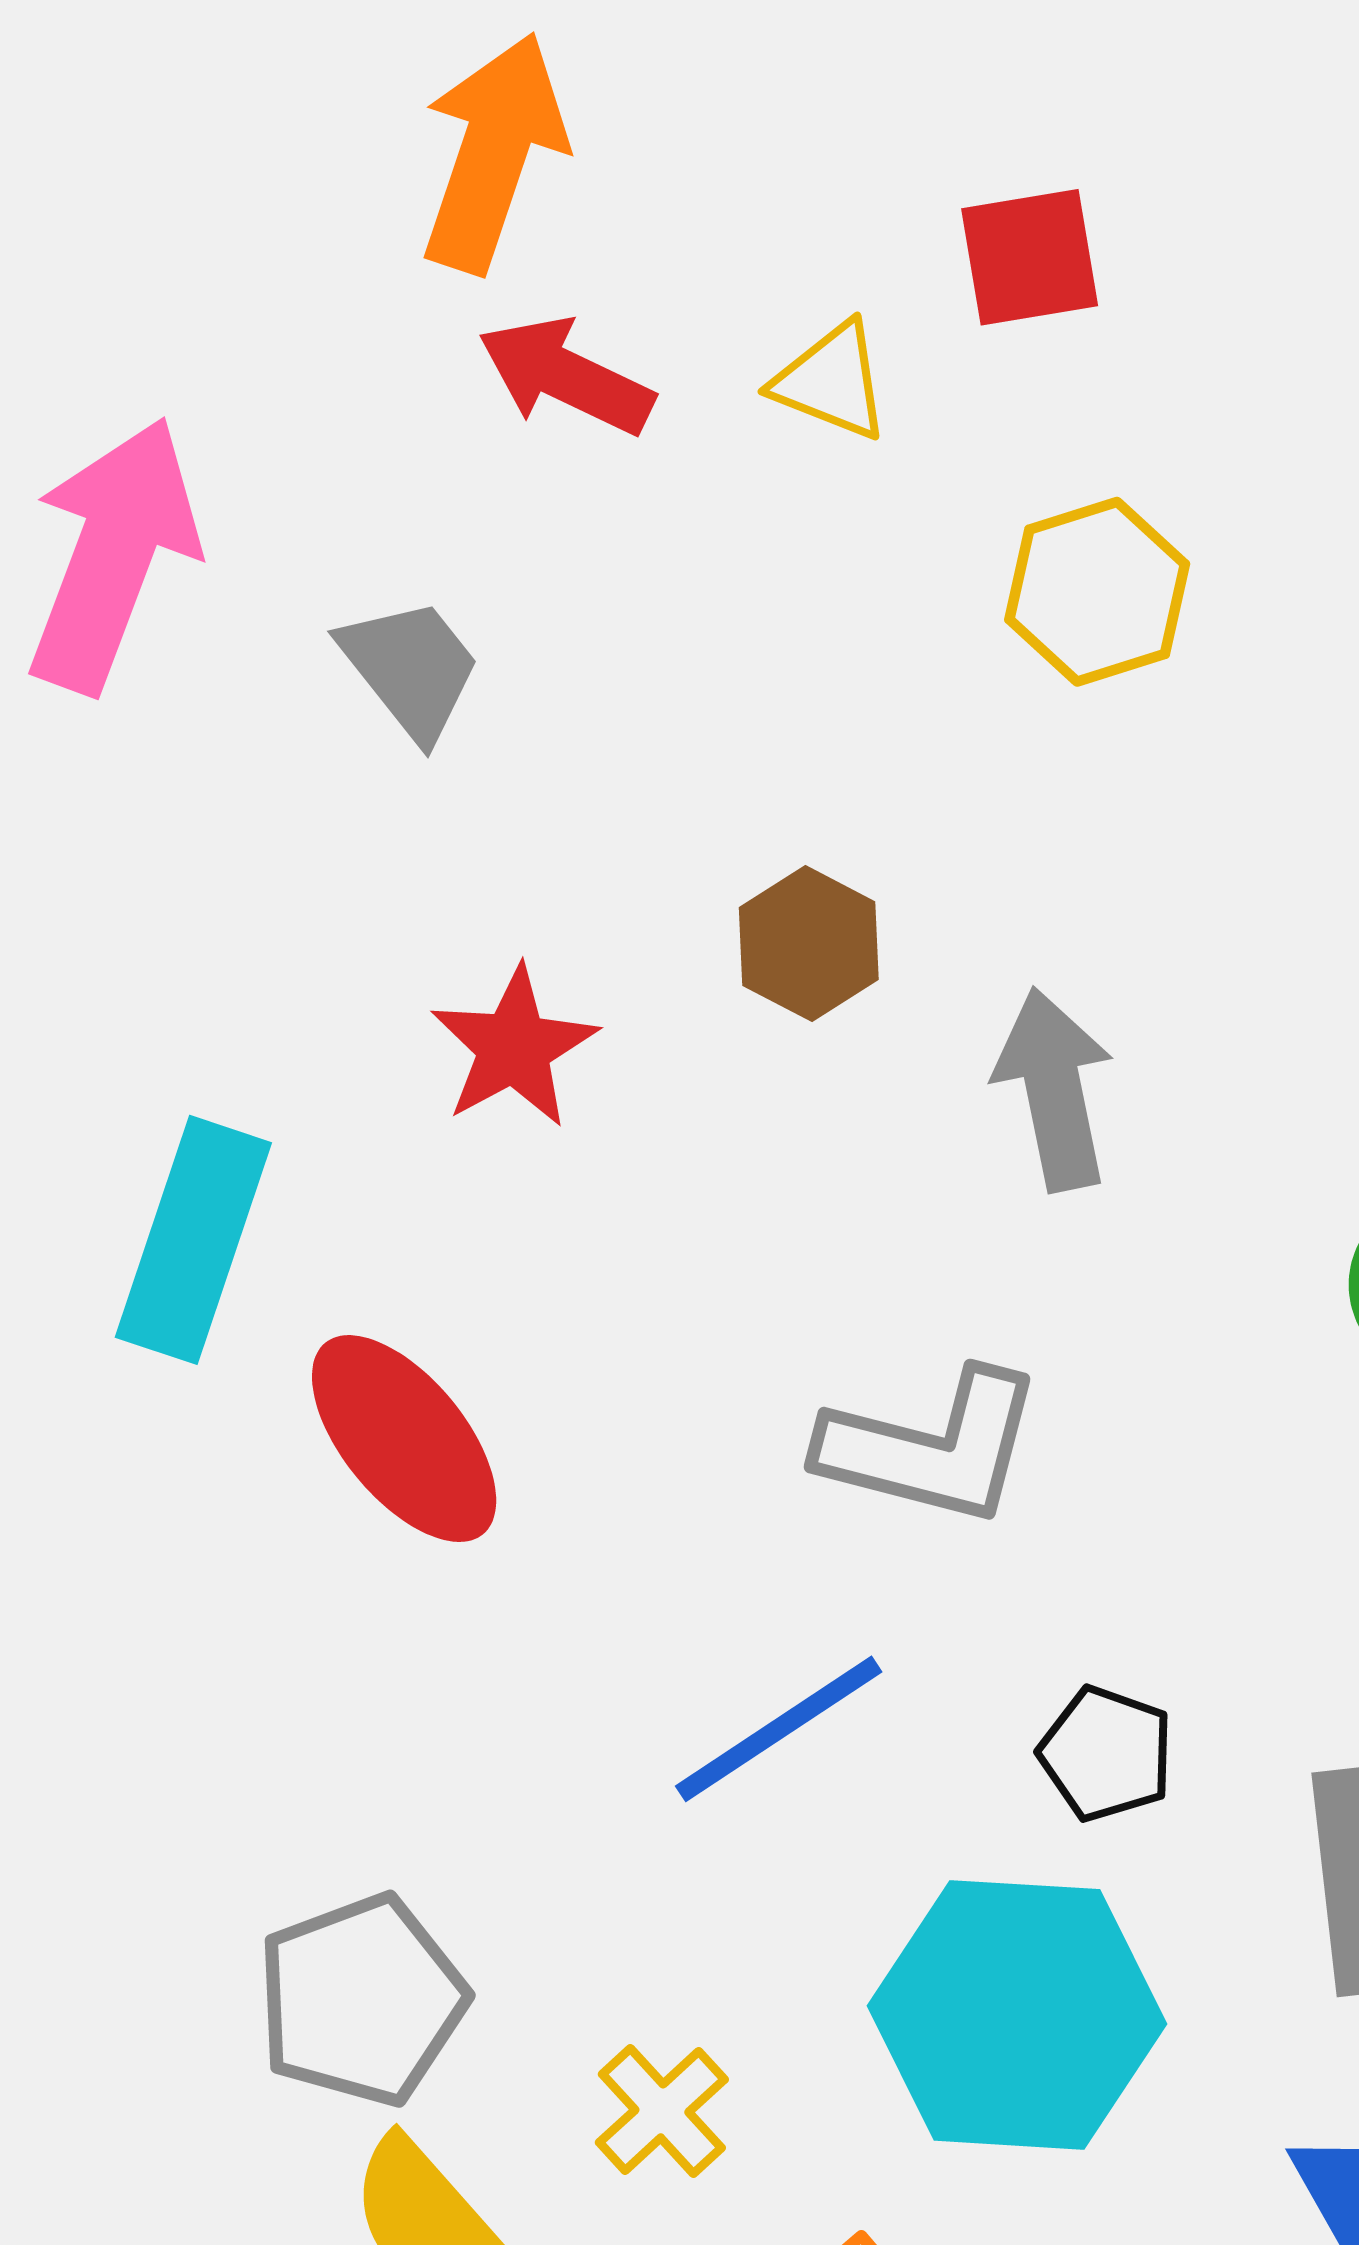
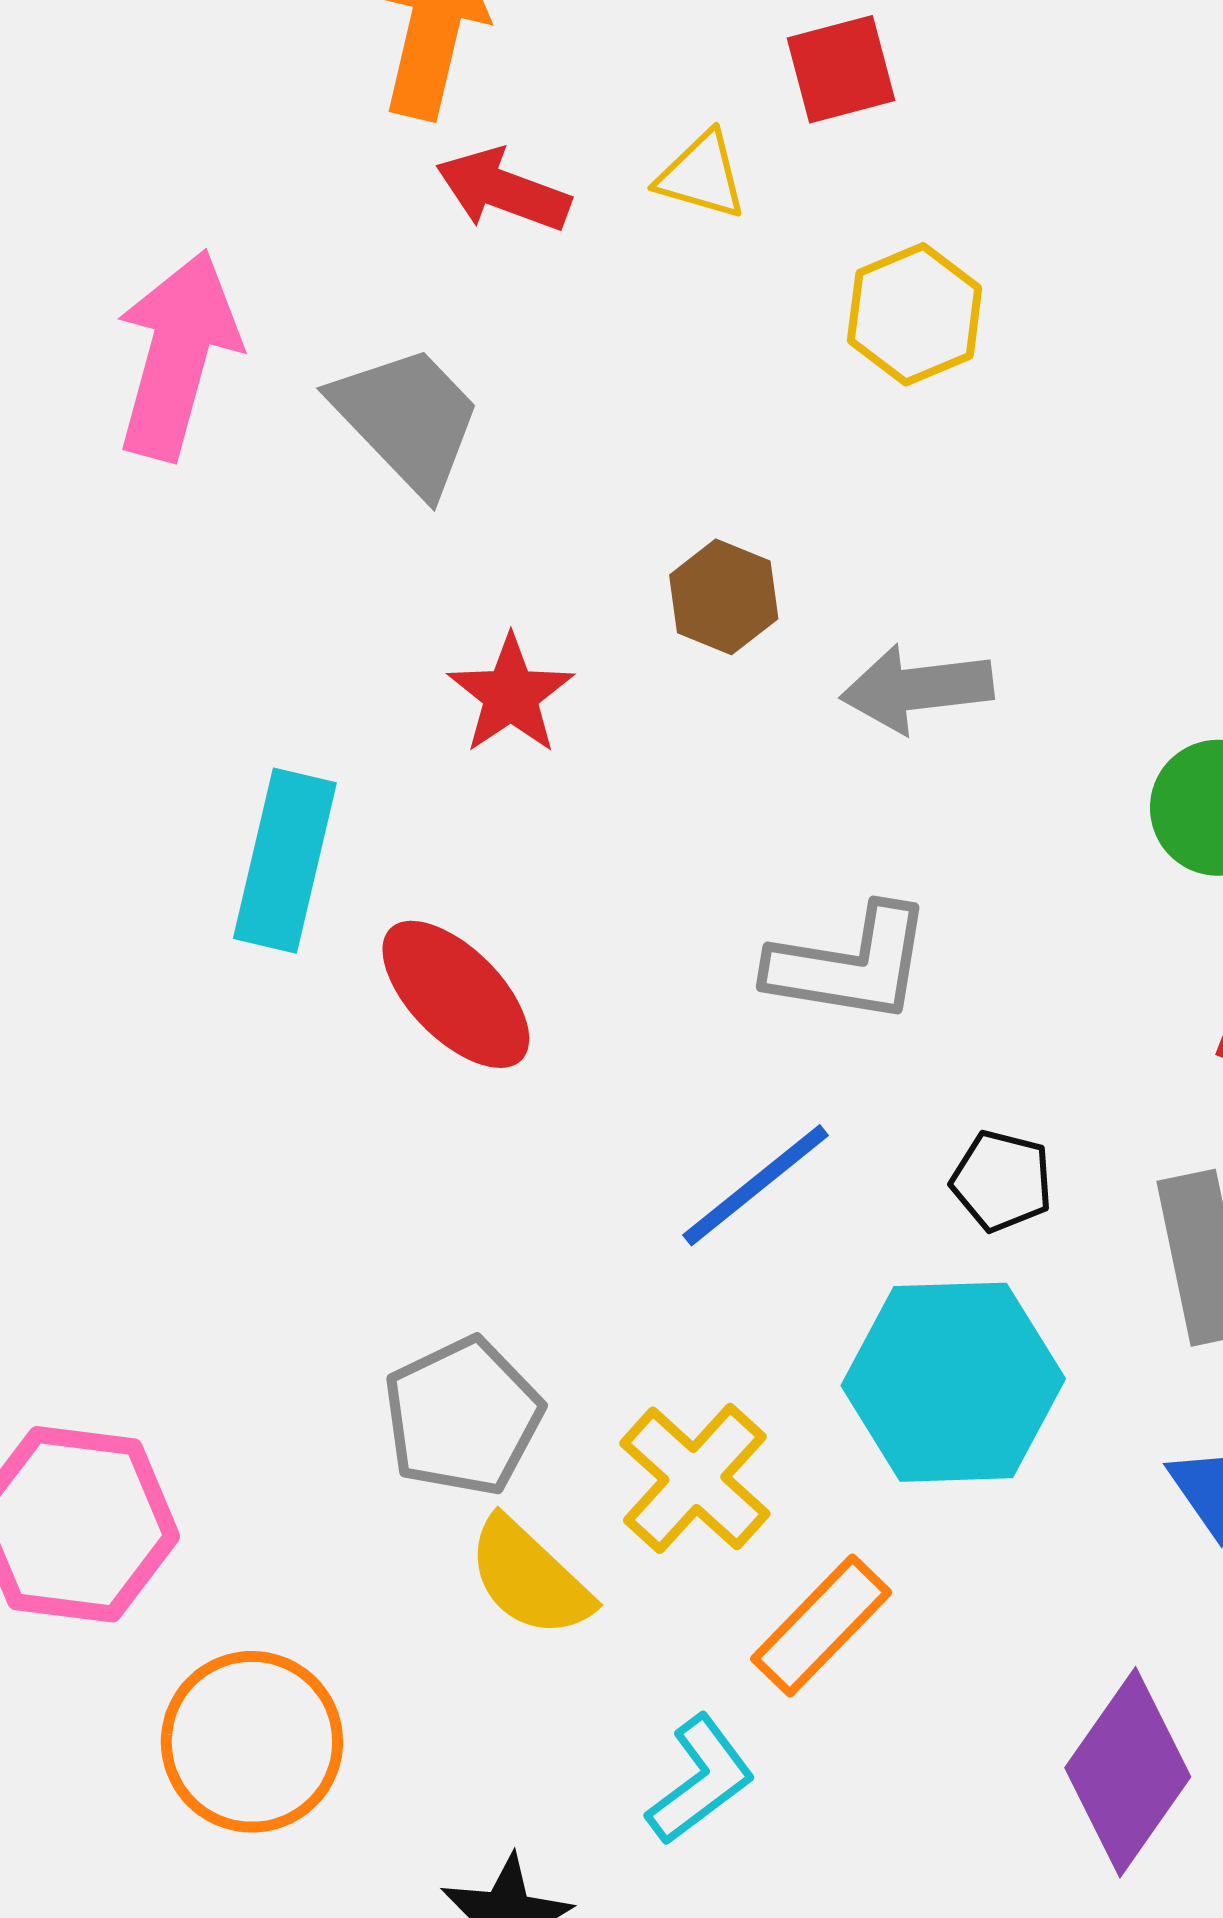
gray trapezoid: (411, 668) -> (407, 419), size x1.4
gray arrow: (1054, 1089) -> (917, 689), turned -80
yellow cross: (662, 2111) -> (695, 1478), size x1.5

